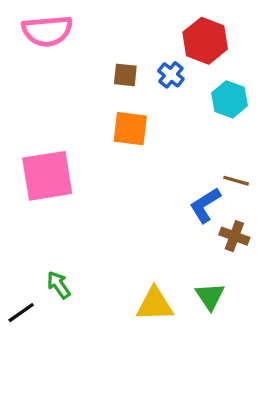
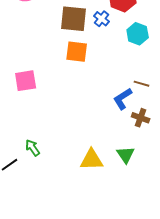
brown square: (125, 75) -> (74, 19), size x1.8
pink square: (47, 176) -> (26, 81), size x0.7

